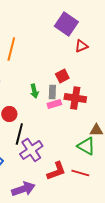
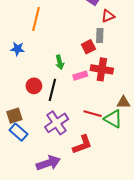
gray rectangle: (52, 92) -> (100, 35), moved
black line: (19, 134) -> (52, 90), moved
red line: (80, 173) -> (93, 114), moved

